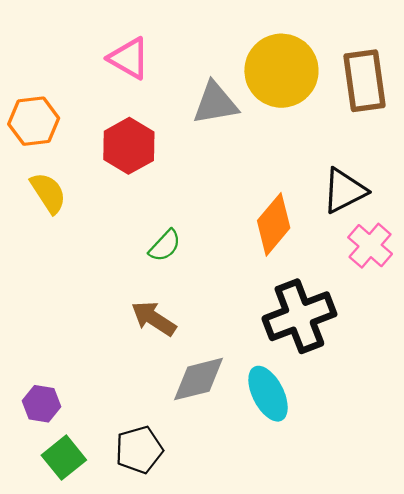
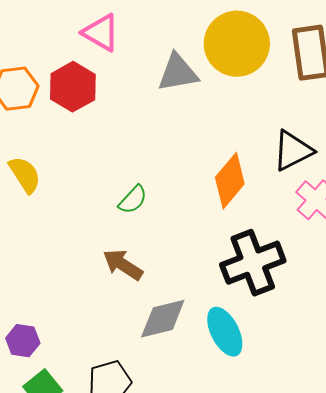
red hexagon: (129, 146) -> (73, 87), moved
yellow semicircle: (48, 193) -> (25, 175), moved

